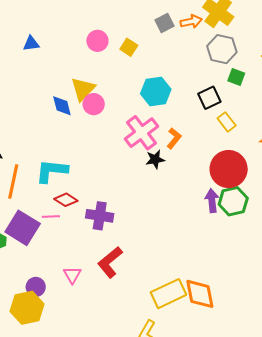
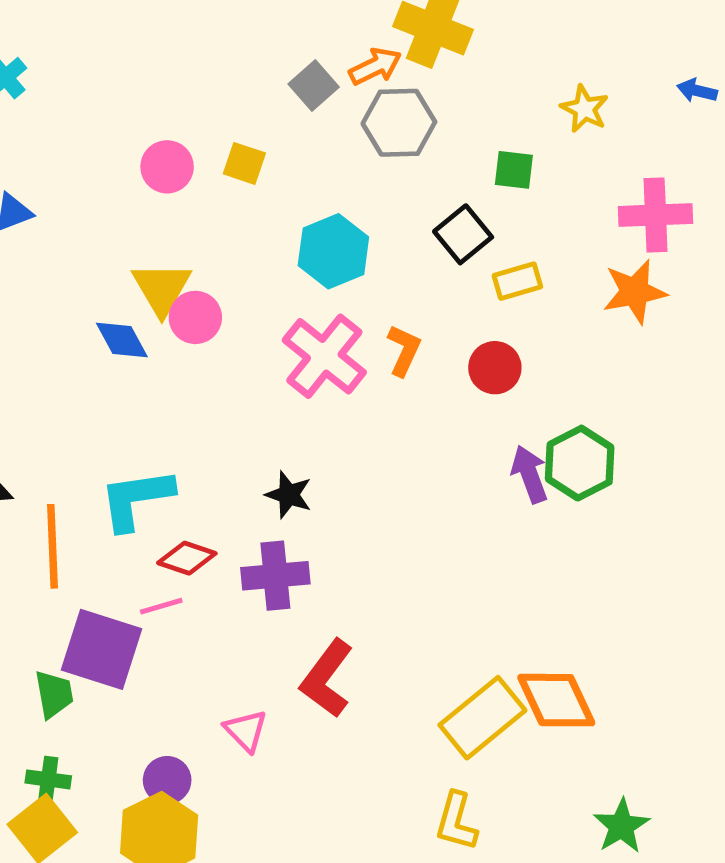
gray hexagon: (222, 49) -> (399, 123), moved
yellow rectangle: (227, 122) -> (517, 281), turned -54
black star: (155, 159) -> (289, 495), moved, turned -30
red circle: (229, 169) -> (495, 368), moved, size x0.6

